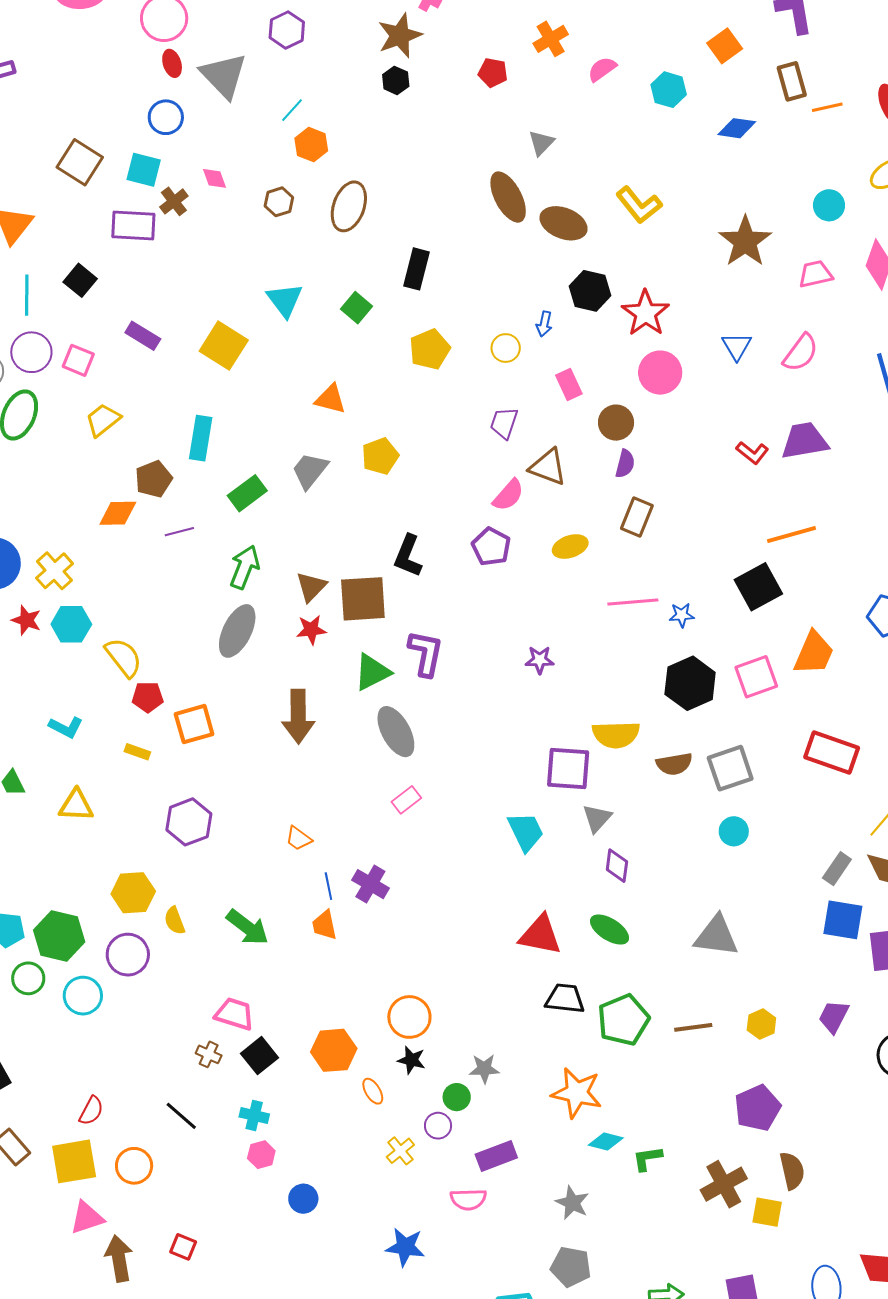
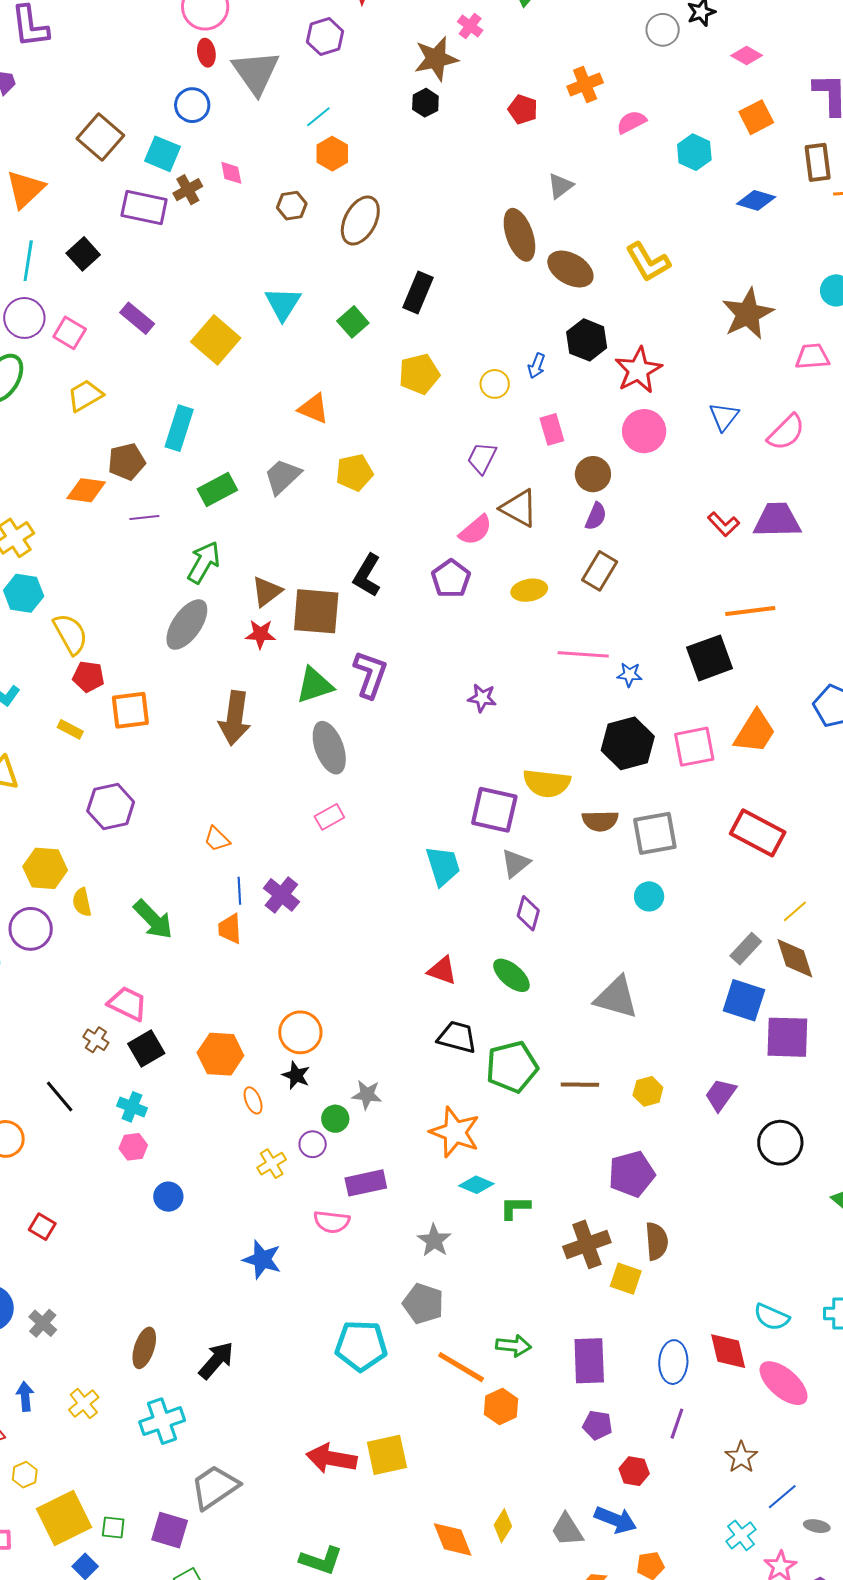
red triangle: (540, 935) -> (442, 970), size x0.7

